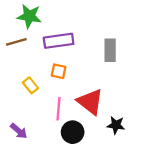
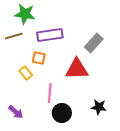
gray rectangle: (110, 50) -> (94, 43), turned 42
orange square: (59, 71) -> (39, 58), moved
red triangle: (90, 102) -> (77, 69), moved, turned -40

